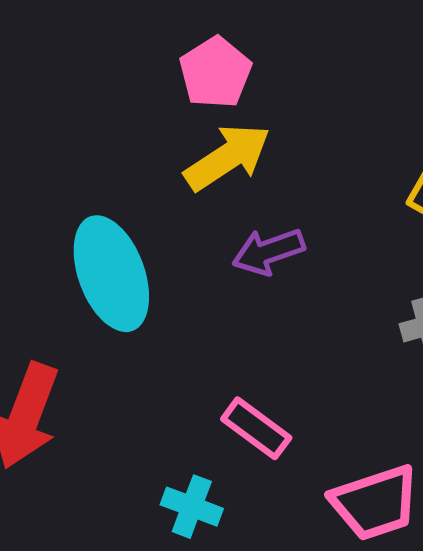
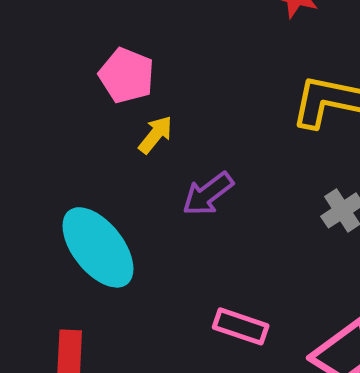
yellow arrow: (228, 157) -> (156, 135), size x0.6

